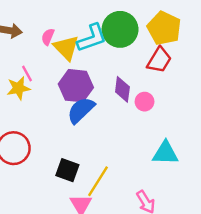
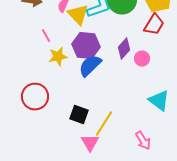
yellow star: (18, 88) -> (58, 57), moved
purple diamond: (122, 89) -> (124, 49), turned 35
cyan triangle: (165, 153) -> (159, 101), turned 35

